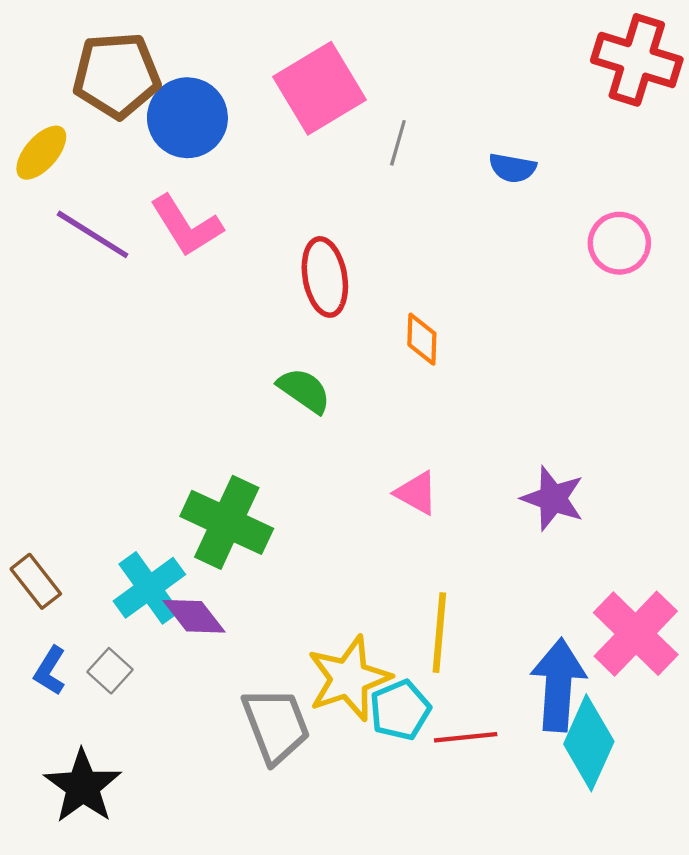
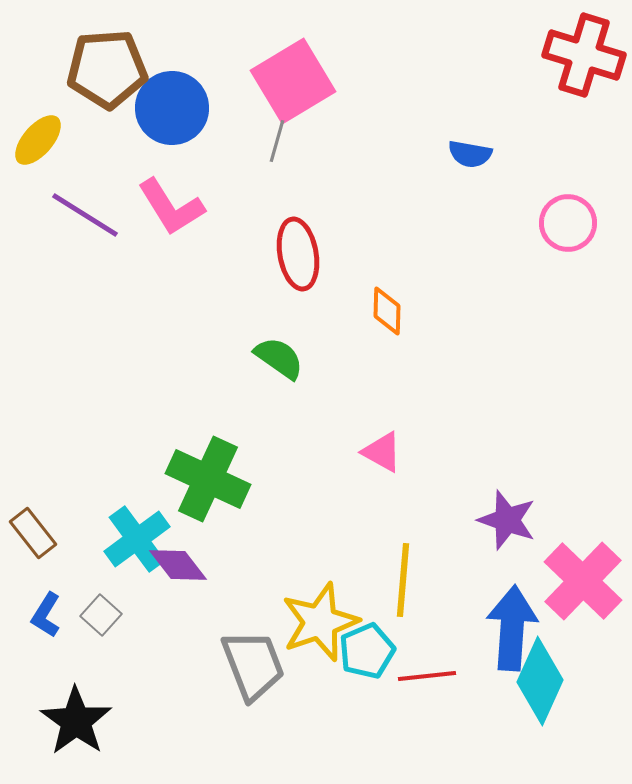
gray line: (398, 143) -> (277, 141), moved
purple star: (553, 498) -> (507, 520), moved

